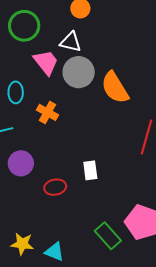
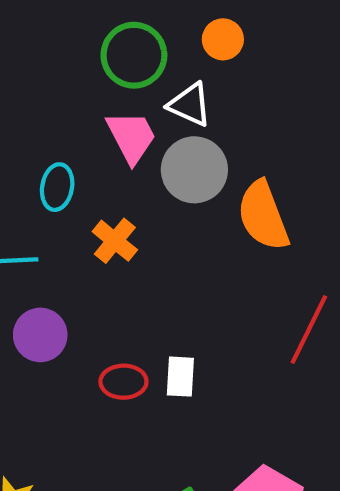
green circle: (24, 26) -> (134, 55), moved
red ellipse: (55, 187) -> (123, 382), moved

